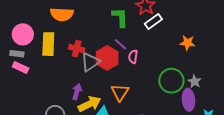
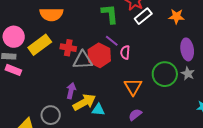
orange star: (187, 43) -> (176, 16), moved
yellow rectangle: (48, 44) -> (40, 45), turned 55
gray triangle: (90, 62) -> (83, 60), turned 35
orange triangle: (120, 92) -> (133, 87), moved
purple ellipse: (188, 100) -> (187, 49), moved

